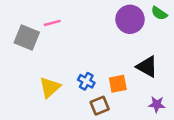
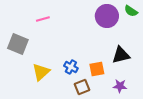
gray square: (27, 38) -> (18, 44), moved
black triangle: (147, 67) -> (121, 55), turned -42
purple star: (157, 104) -> (120, 86), moved

